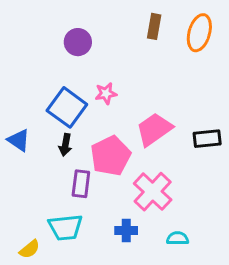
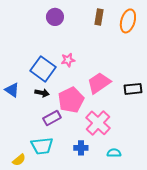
purple circle: (78, 42) -> (55, 17), moved
black arrow: (65, 145) -> (42, 93), turned -88
purple rectangle: (81, 184) -> (52, 118), turned 54

